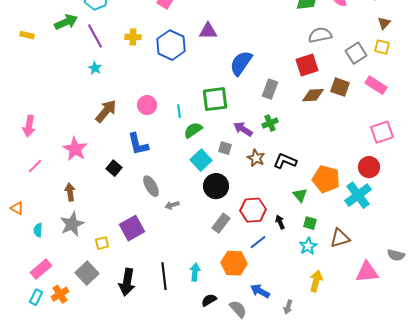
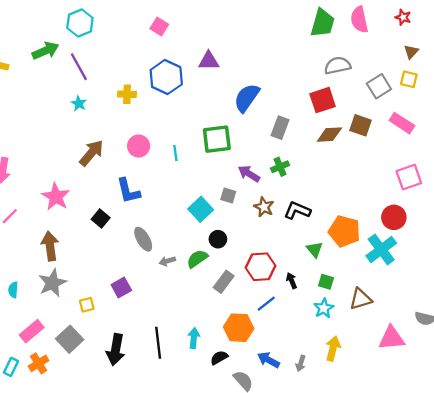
yellow cross: (133, 37) -> (127, 94), moved
green semicircle: (193, 130) -> (197, 259), moved
black circle: (216, 186) -> (218, 239), size x0.6
brown arrow: (70, 192) -> (50, 246), size x1.4
purple square: (132, 228) -> (121, 287), size x0.7
pink rectangle: (41, 269) -> (32, 331), moved
black semicircle: (209, 300) -> (219, 358), moved
gray arrow: (288, 307) -> (301, 363), moved

